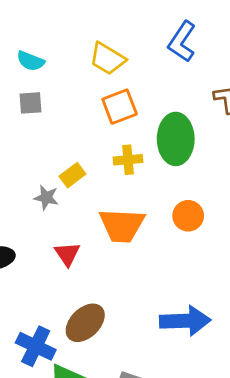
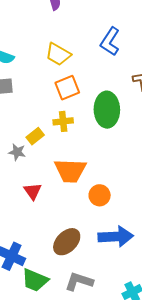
yellow cross: (128, 160) -> (63, 121), moved
orange circle: (188, 216) -> (100, 195), moved
brown ellipse: (85, 323) -> (67, 242), moved

